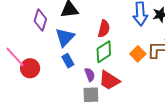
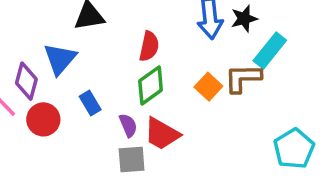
purple diamond: (40, 20) -> (26, 81), moved
blue triangle: (65, 37) -> (60, 59), moved
red circle: (30, 68) -> (43, 119), moved

